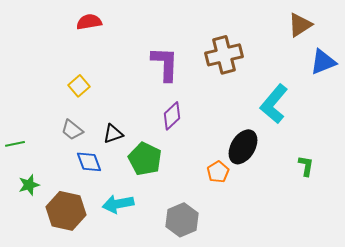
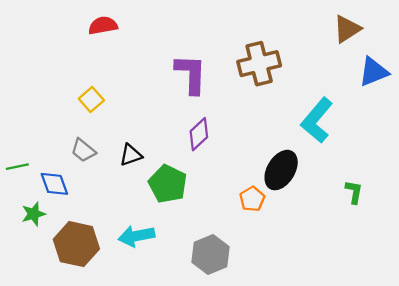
blue diamond: (89, 162) -> (54, 184), moved

